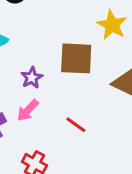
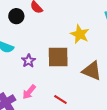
purple star: (32, 78) -> (29, 61), moved

